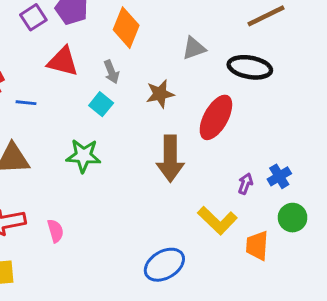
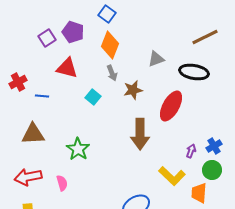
gray arrow: (111, 72) -> (112, 73), moved
green star: (83, 156) -> (78, 149), moved, turned 30
green circle: (293, 218) -> (212, 170), moved

